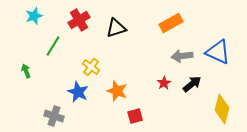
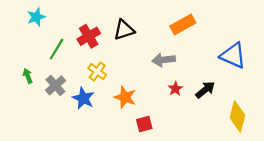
red cross: (79, 20) -> (89, 36), moved
gray arrow: (182, 56) -> (164, 60), moved
gray cross: (54, 116) -> (55, 85), moved, turned 30

